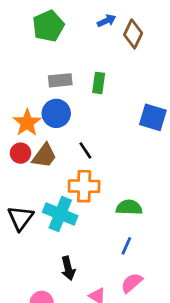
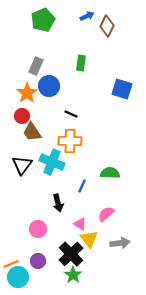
gray rectangle: (60, 80) -> (36, 66), moved, turned -60
black line: (85, 150) -> (71, 114), turned -32
brown trapezoid: (44, 156) -> (32, 132), moved, turned 110
green semicircle: (129, 207) -> (110, 173), moved
blue line: (126, 246) -> (82, 186), moved

